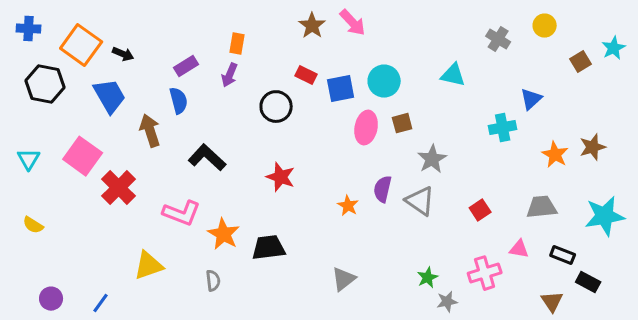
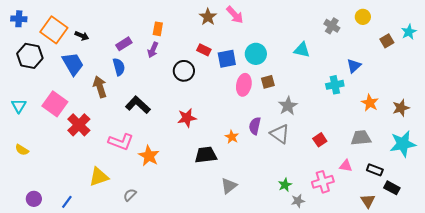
brown star: (593, 147) -> (401, 108), moved
red star: (281, 177) -> (187, 118), turned -30
black trapezoid: (269, 248) -> (206, 155), moved
gray semicircle: (213, 281) -> (130, 195), moved, turned -128

